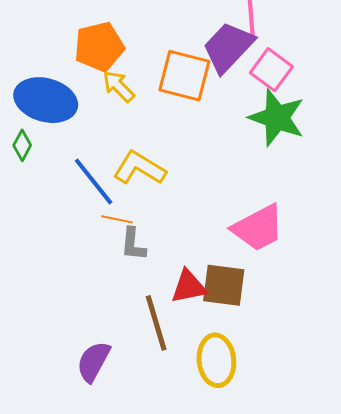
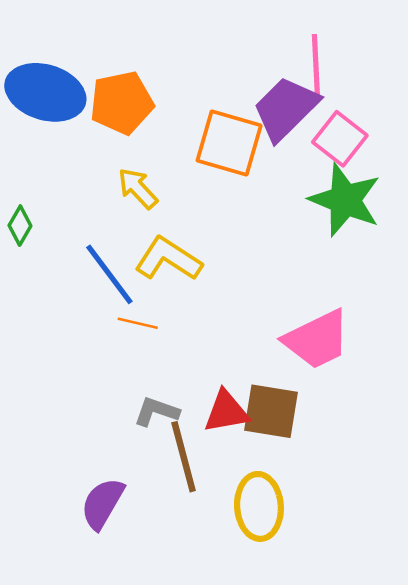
yellow arrow: (119, 86) -> (138, 188), moved
blue ellipse: (46, 100) -> (45, 92), moved
gray L-shape: (133, 244) -> (156, 412), moved, turned 102

